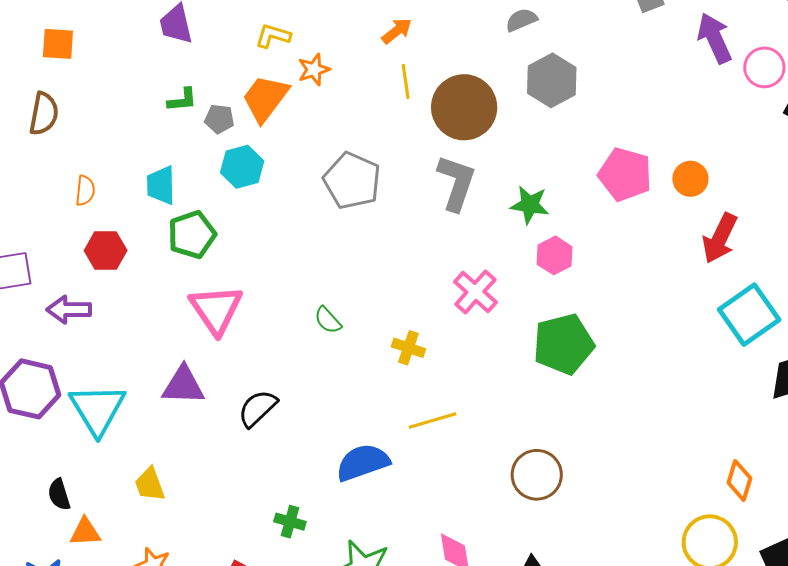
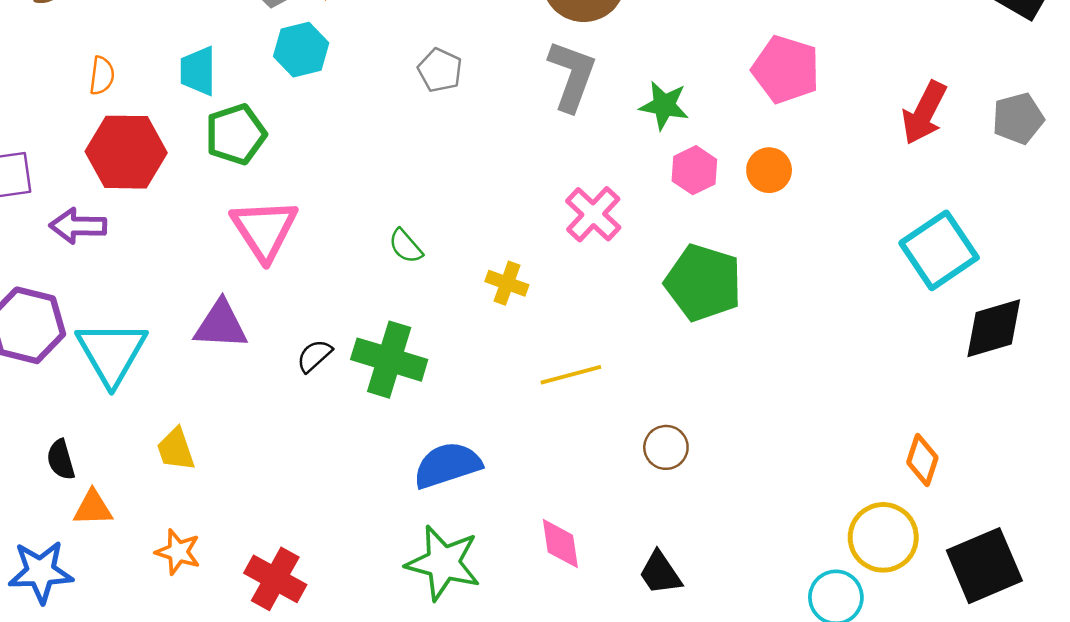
orange circle: (690, 179) -> (769, 170), moved
gray pentagon: (352, 181) -> (440, 70), size x0.6
red arrow: (720, 238) -> (924, 113), moved
red hexagon: (106, 251) -> (126, 152), size x1.5
green pentagon: (563, 344) -> (703, 283), turned 30
black semicircle: (258, 408) -> (314, 356), size x0.7
yellow line: (433, 421) -> (571, 375), moved
blue semicircle: (363, 462) -> (447, 465), moved
brown circle: (537, 475) -> (666, 447), size x0.7
green cross: (290, 522) -> (389, 360), moved, size x1.8

